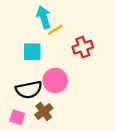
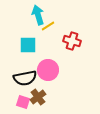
red cross: (83, 47) -> (72, 41), turned 36
pink square: (17, 117) -> (23, 102), moved

